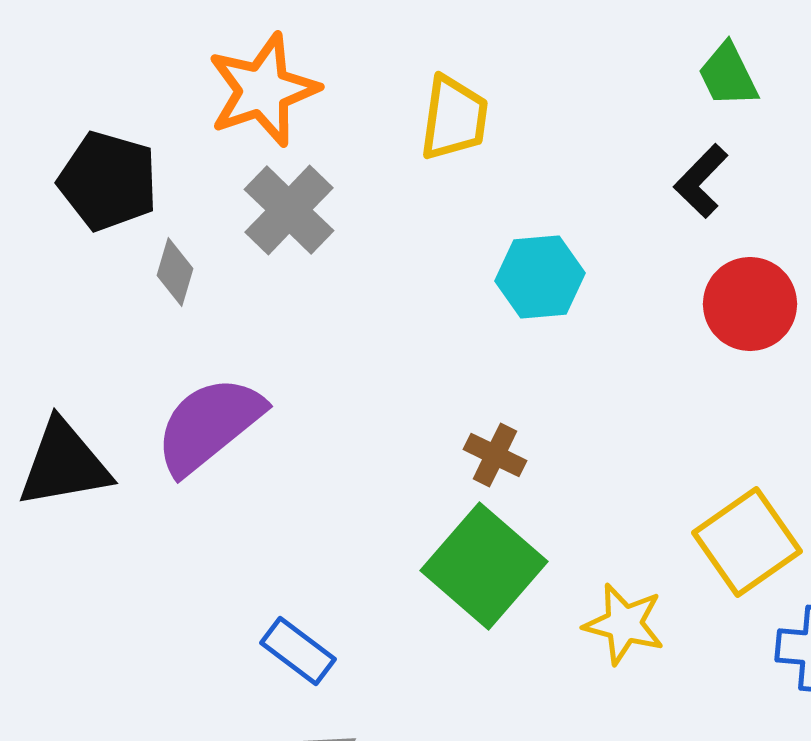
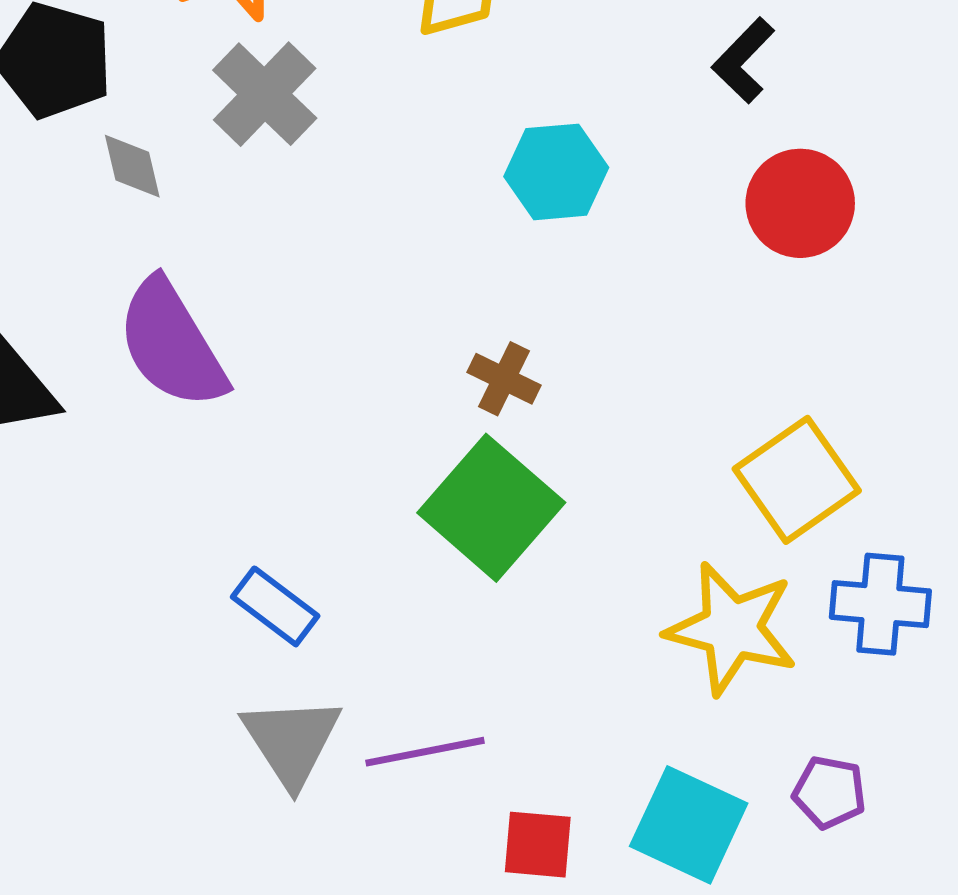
gray diamond: (175, 272) -> (132, 166), turned -30
purple semicircle: (209, 425) -> (172, 344), turned -82
yellow star: (624, 624) -> (732, 629), moved, size x1.4

